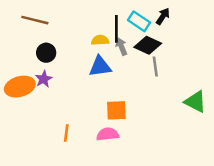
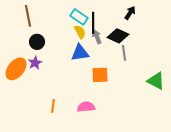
brown line: (35, 20) -> (28, 16), turned 65
cyan rectangle: (139, 21) -> (79, 17), moved
yellow semicircle: (100, 40) -> (80, 32), turned 64
orange ellipse: (20, 87) -> (16, 69), turned -35
orange square: (116, 110) -> (100, 75), moved

